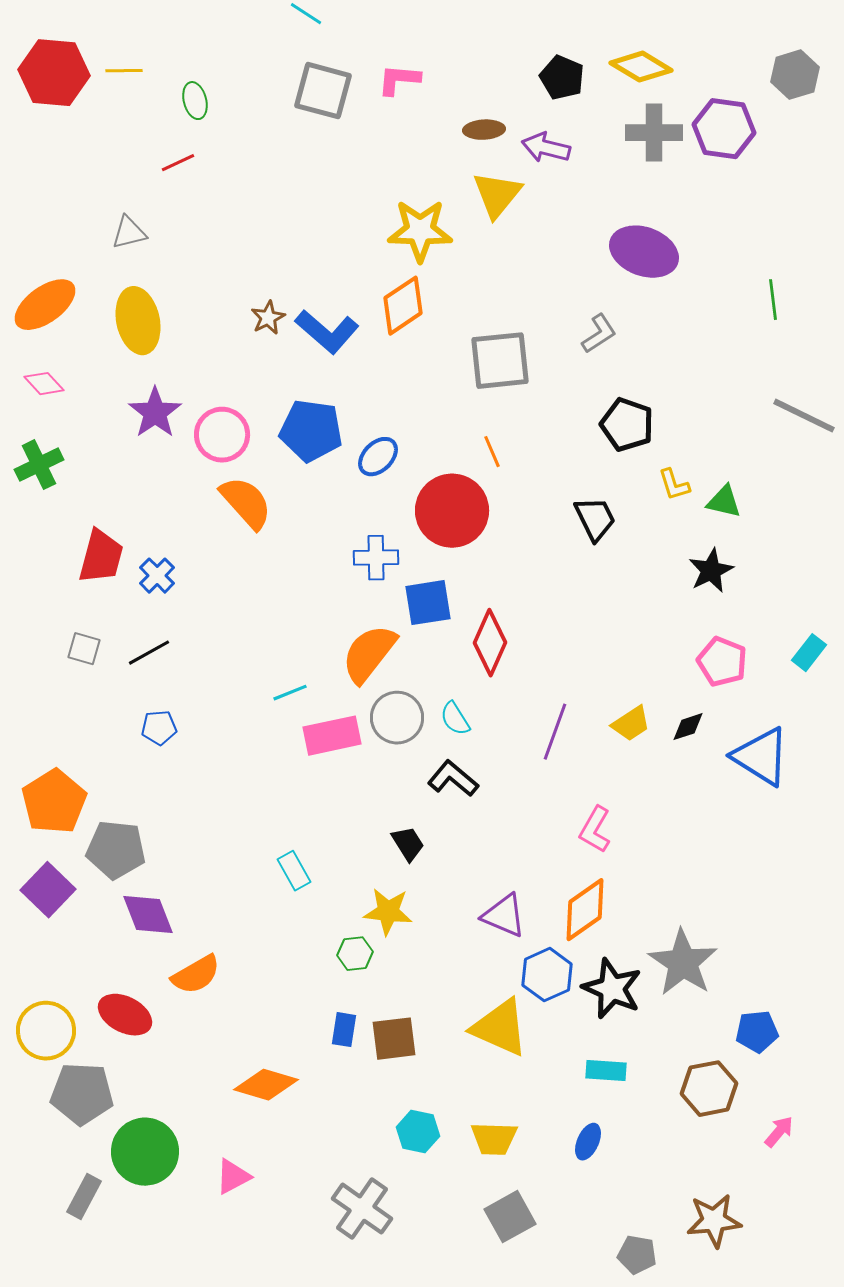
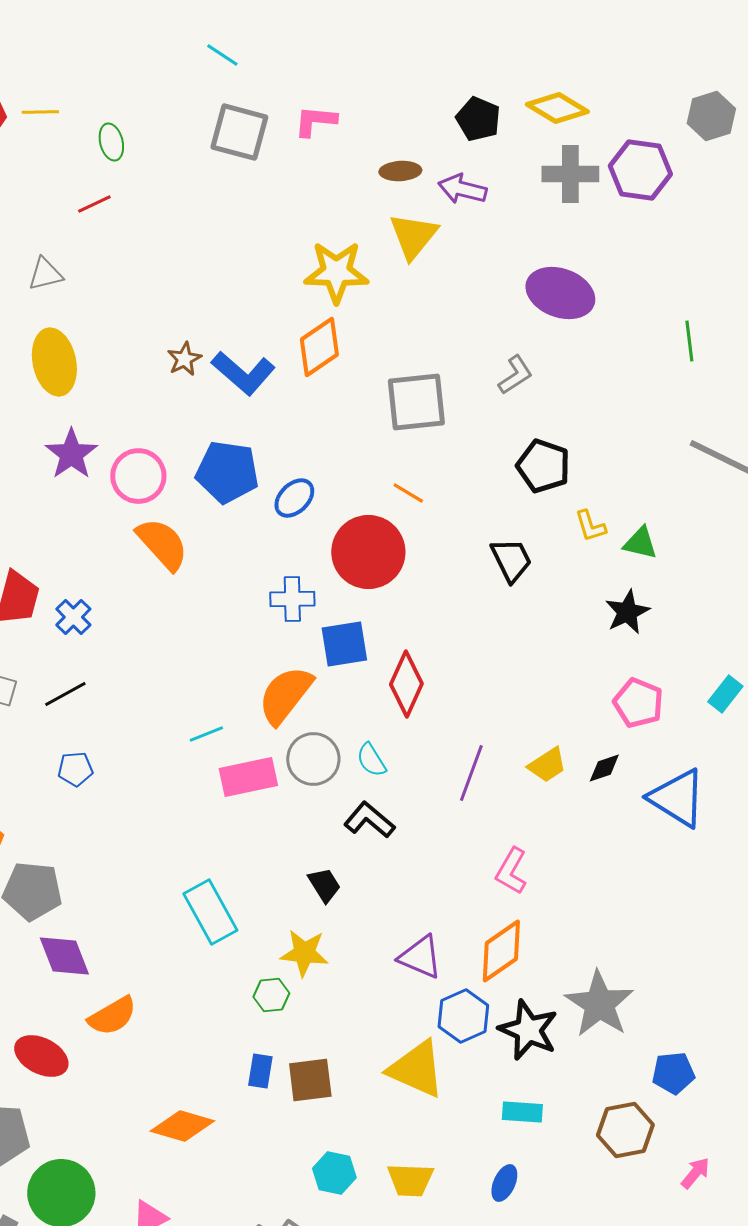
orange line: (492, 452) -> (408, 493), turned -36
cyan rectangle: (294, 871) -> (210, 912), size x1.6

